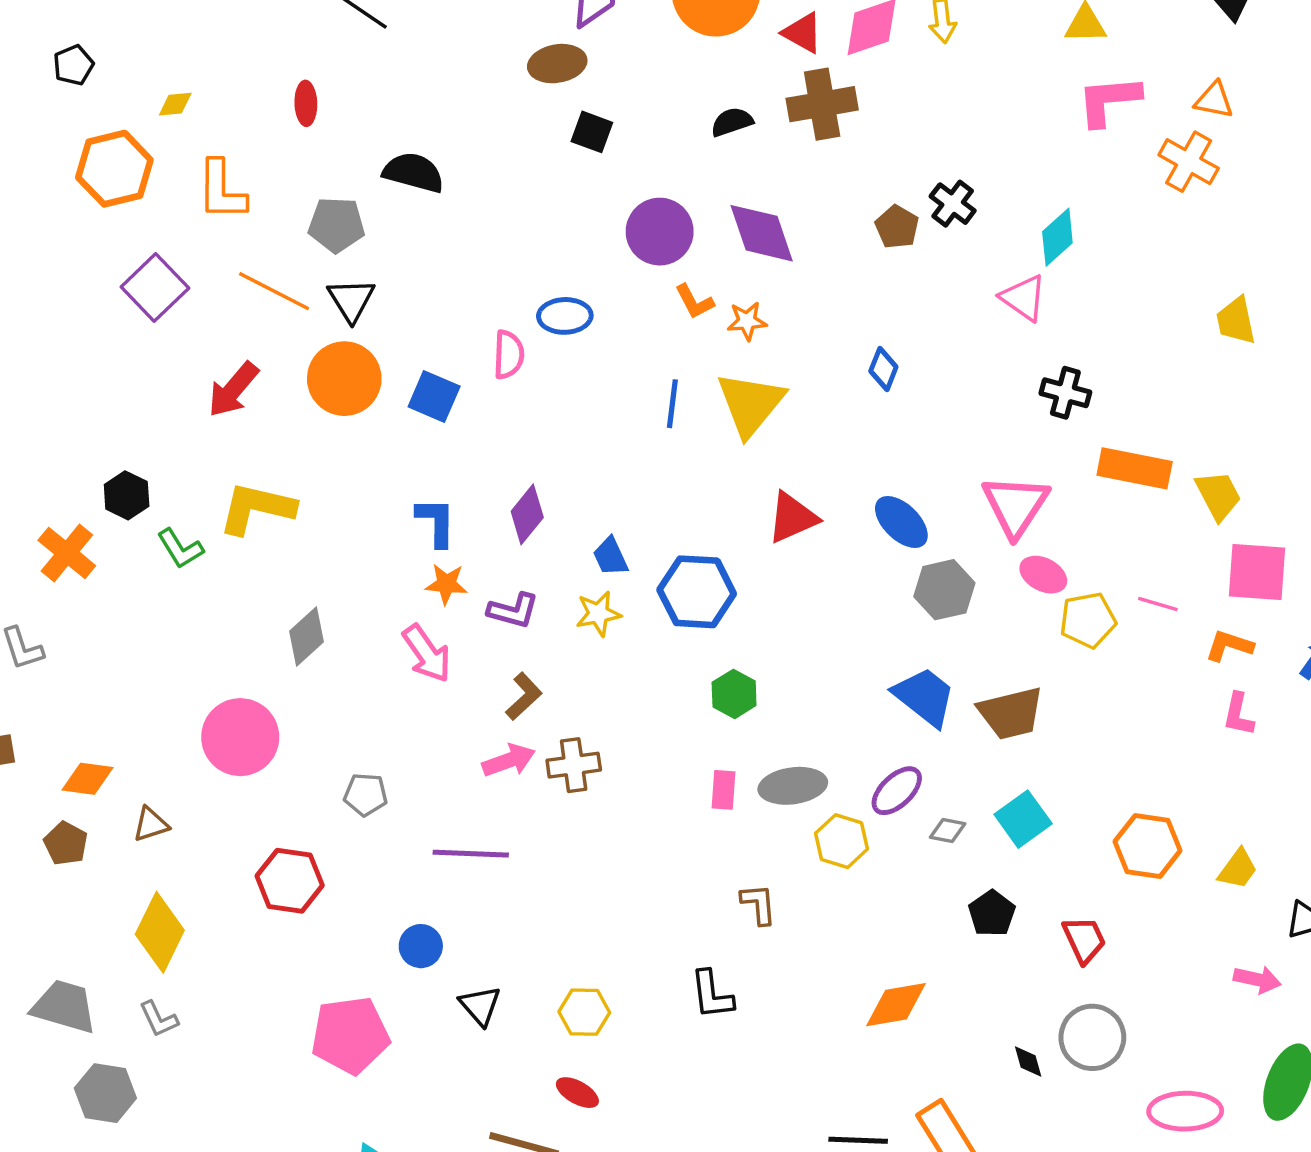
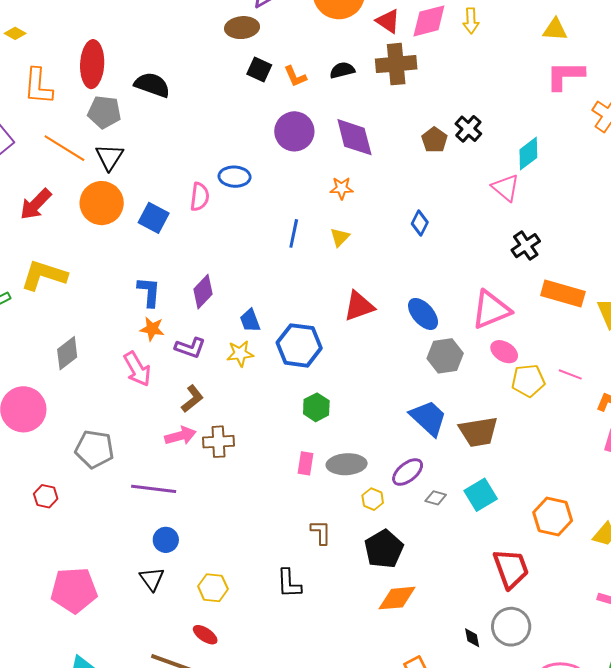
red ellipse: (306, 103) -> (92, 64), moved, size x1.8
yellow diamond: (175, 104) -> (15, 33), turned 30
orange L-shape: (694, 302) -> (295, 76), moved
black cross: (1065, 393) -> (526, 246), turned 36
yellow triangle: (750, 404) -> (340, 237), size x0.5
pink triangle: (1015, 506) -> (491, 310), turned 30
gray pentagon: (366, 795) -> (94, 449), size x1.5
yellow hexagon: (842, 841) -> (373, 499), size x0.7
red hexagon: (290, 881) -> (46, 496), size x0.6
black pentagon: (992, 913) -> (384, 549), moved, size x1.4
red trapezoid: (1084, 940) -> (511, 569), size x1.4
blue circle: (421, 946) -> (166, 540), moved

